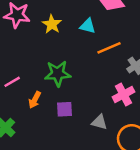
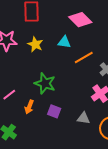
green star: (58, 73) -> (45, 83), turned 30
purple square: (65, 109) -> (54, 111), turned 32

